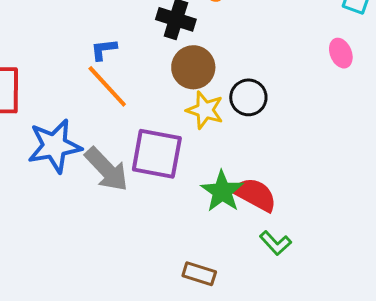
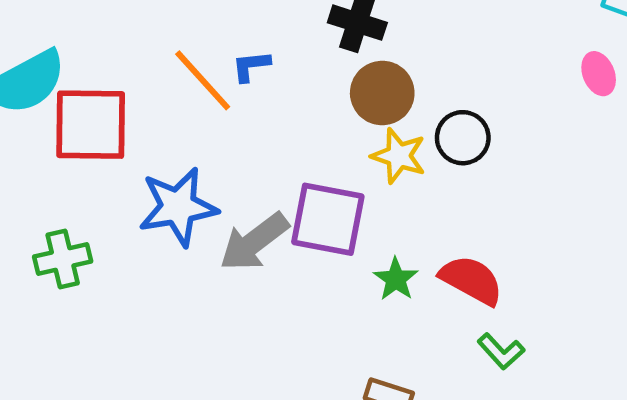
orange line: (107, 86) -> (203, 80), moved
gray arrow: (107, 169) -> (254, 242), turned 96
green star: (222, 191) -> (396, 279), moved, size x0.7

